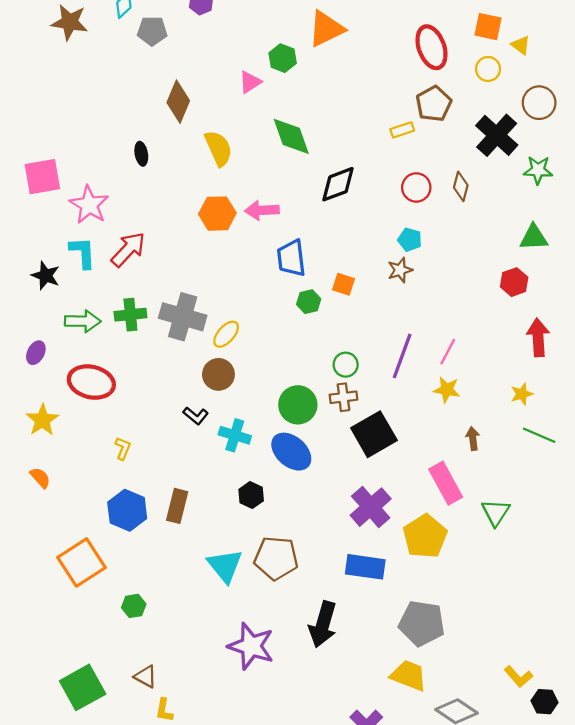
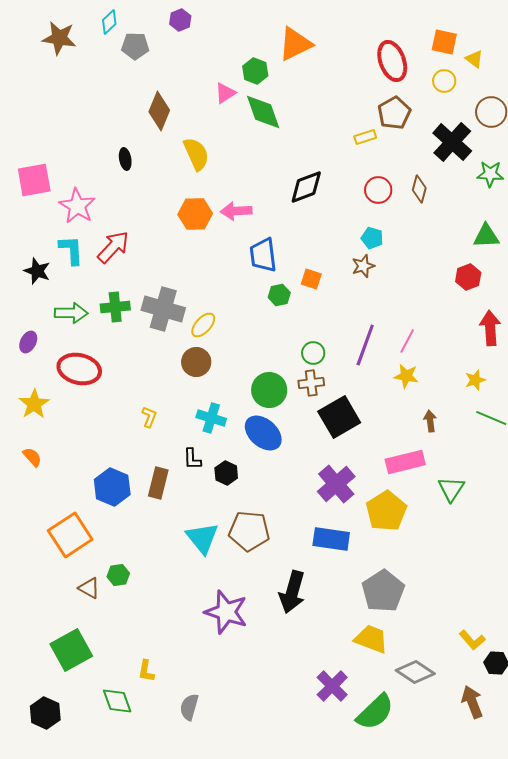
green diamond: (291, 136) -> (263, 112), moved
black L-shape: (196, 416) -> (192, 459), moved, turned 50
yellow L-shape: (123, 448) -> (149, 417), moved
pink rectangle: (446, 483) -> (405, 462), turned -75
gray pentagon: (422, 623) -> (383, 591), turned 30
brown triangle: (146, 677) -> (89, 588), moved

